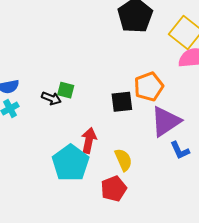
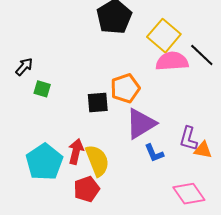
black arrow: (51, 98) -> (24, 67), moved, turned -72
red arrow: (89, 140) -> (76, 152), moved
yellow semicircle: (123, 160) -> (97, 161), size x1.4

